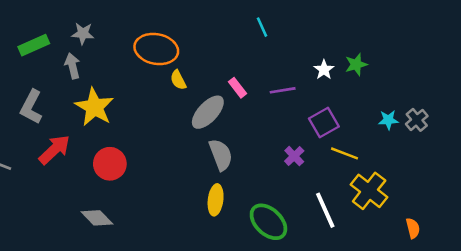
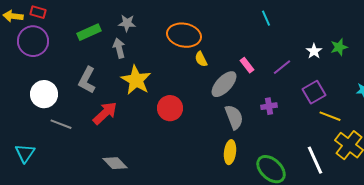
purple line: (283, 90) -> (282, 67), turned -30
purple cross: (294, 156) -> (269, 106), moved, turned 35
red circle: (110, 164) -> (170, 108), moved
gray diamond: (97, 218) -> (115, 163), moved

